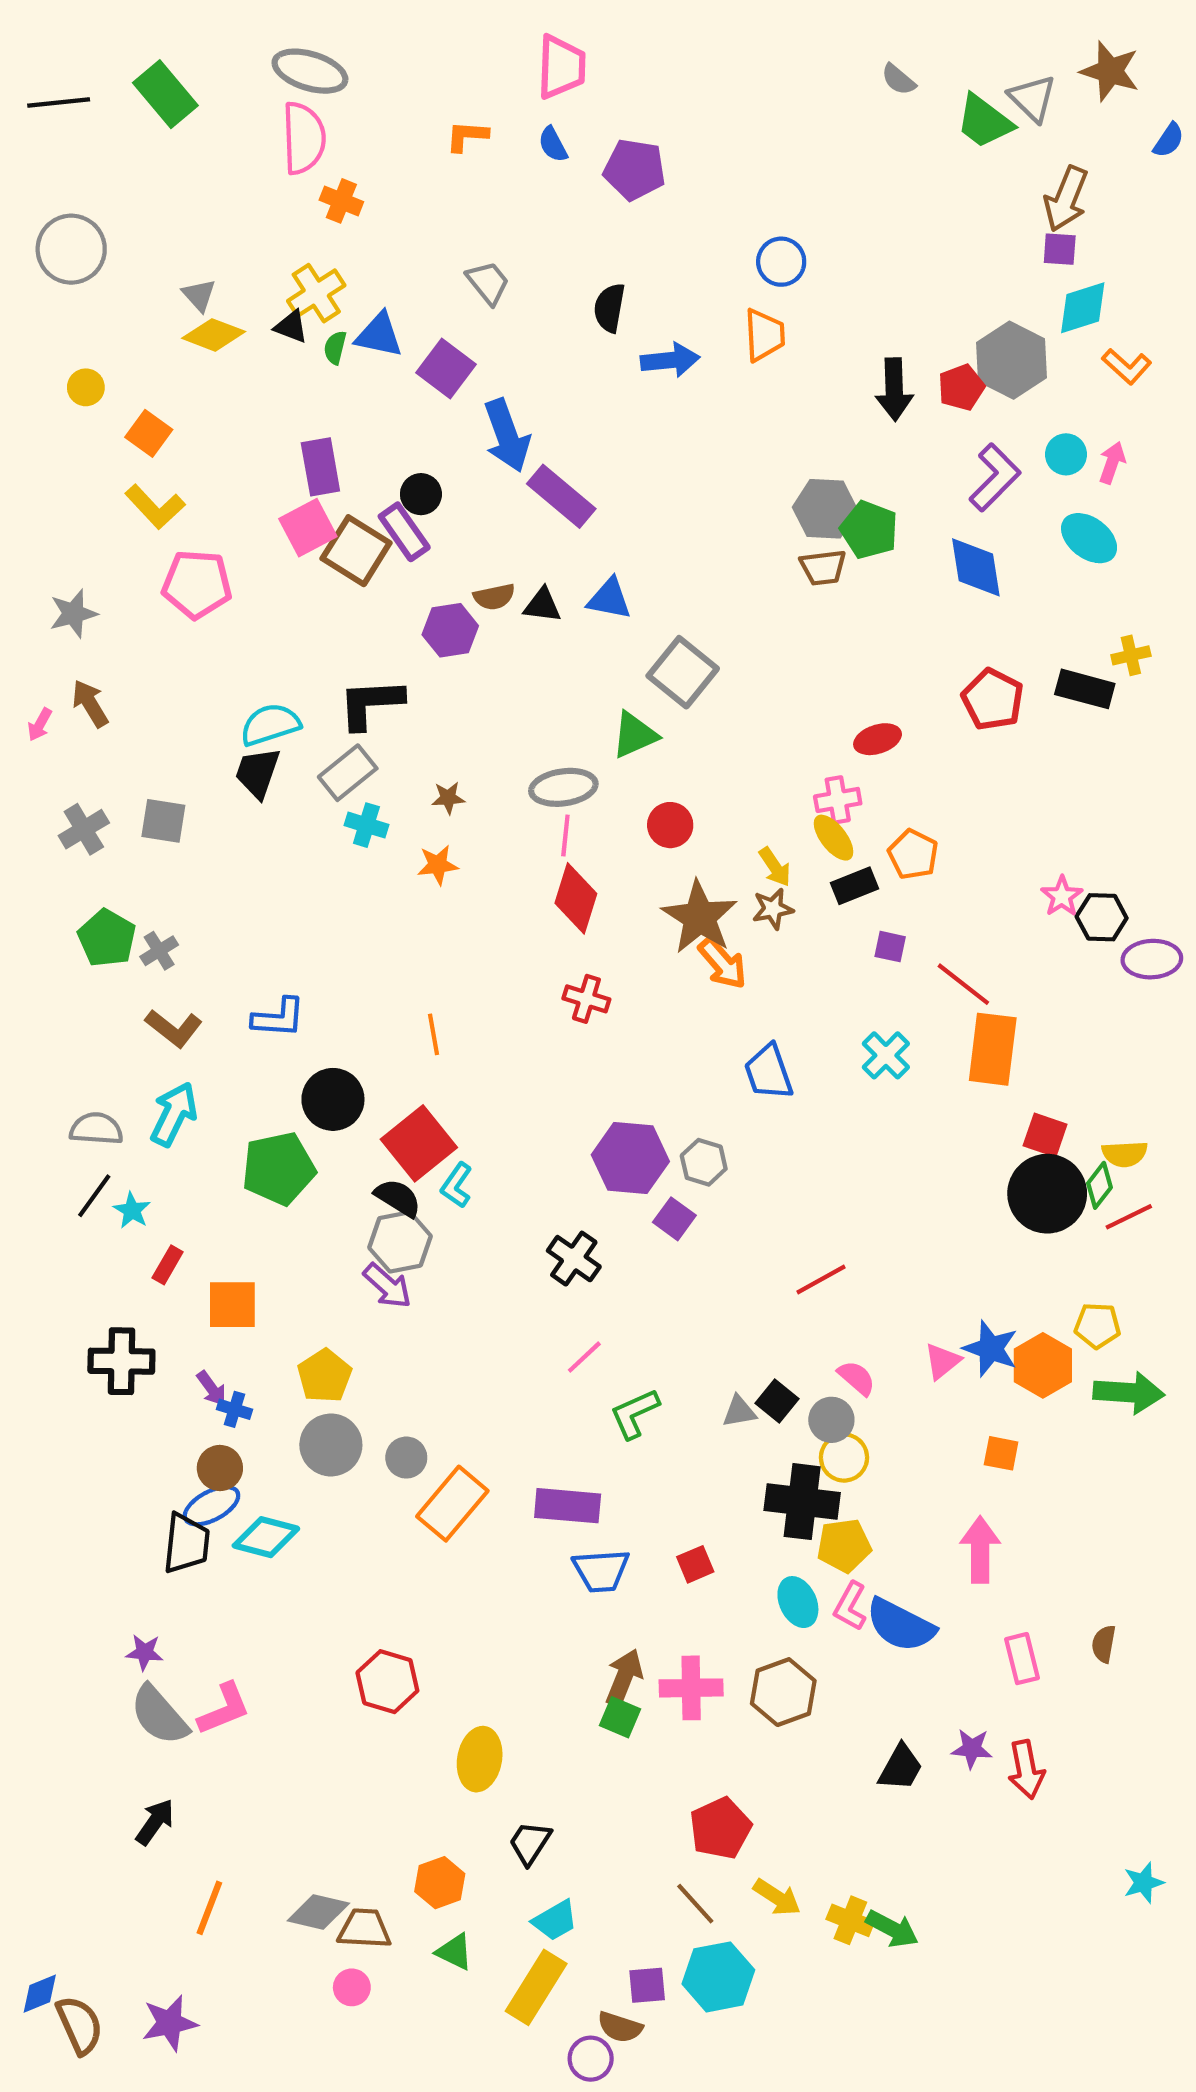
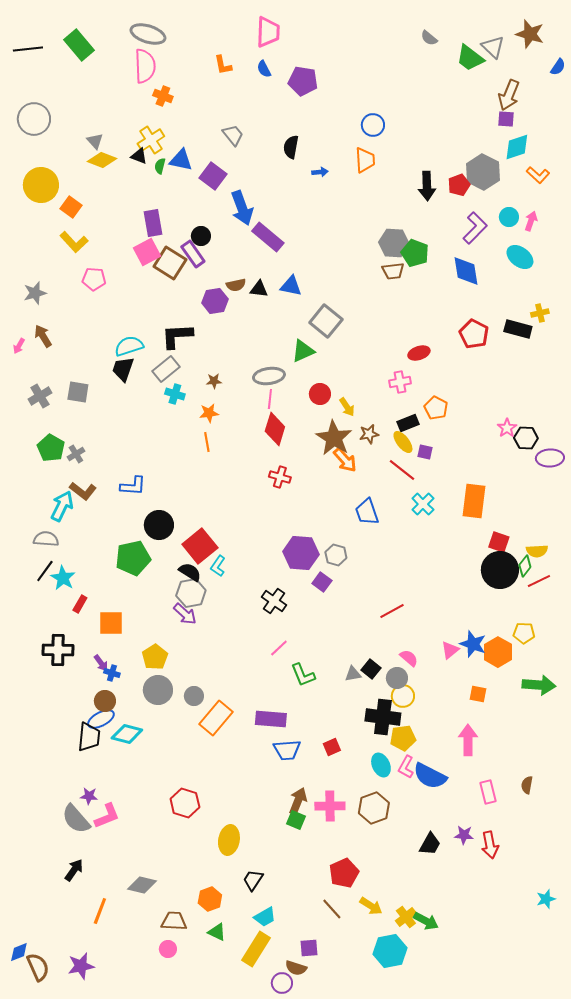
orange L-shape: (467, 136) -> (223, 65), turned -105
blue arrow: (670, 360) -> (320, 172), size x0.6
yellow circle: (86, 387) -> (41, 185), size x2.0
pink pentagon: (197, 584) -> (94, 279), size x0.7
yellow ellipse: (834, 838) -> (403, 442), moved
yellow arrow: (775, 867) -> (347, 407), moved
red line: (963, 984) -> (402, 470), moved
orange line: (434, 1034) -> (207, 442), moved
cyan arrow: (174, 1114) -> (62, 506), moved
cyan star: (132, 1210) -> (63, 578), size x1.4
green arrow: (1129, 1393) -> (539, 685), moved
green L-shape: (635, 1414) -> (303, 675), turned -88
purple star: (145, 1652) -> (89, 796), moved
gray diamond: (318, 1912) -> (142, 885), moved
yellow cross: (850, 1920) -> (406, 917), turned 30
cyan hexagon: (718, 1977) -> (390, 951), moved

